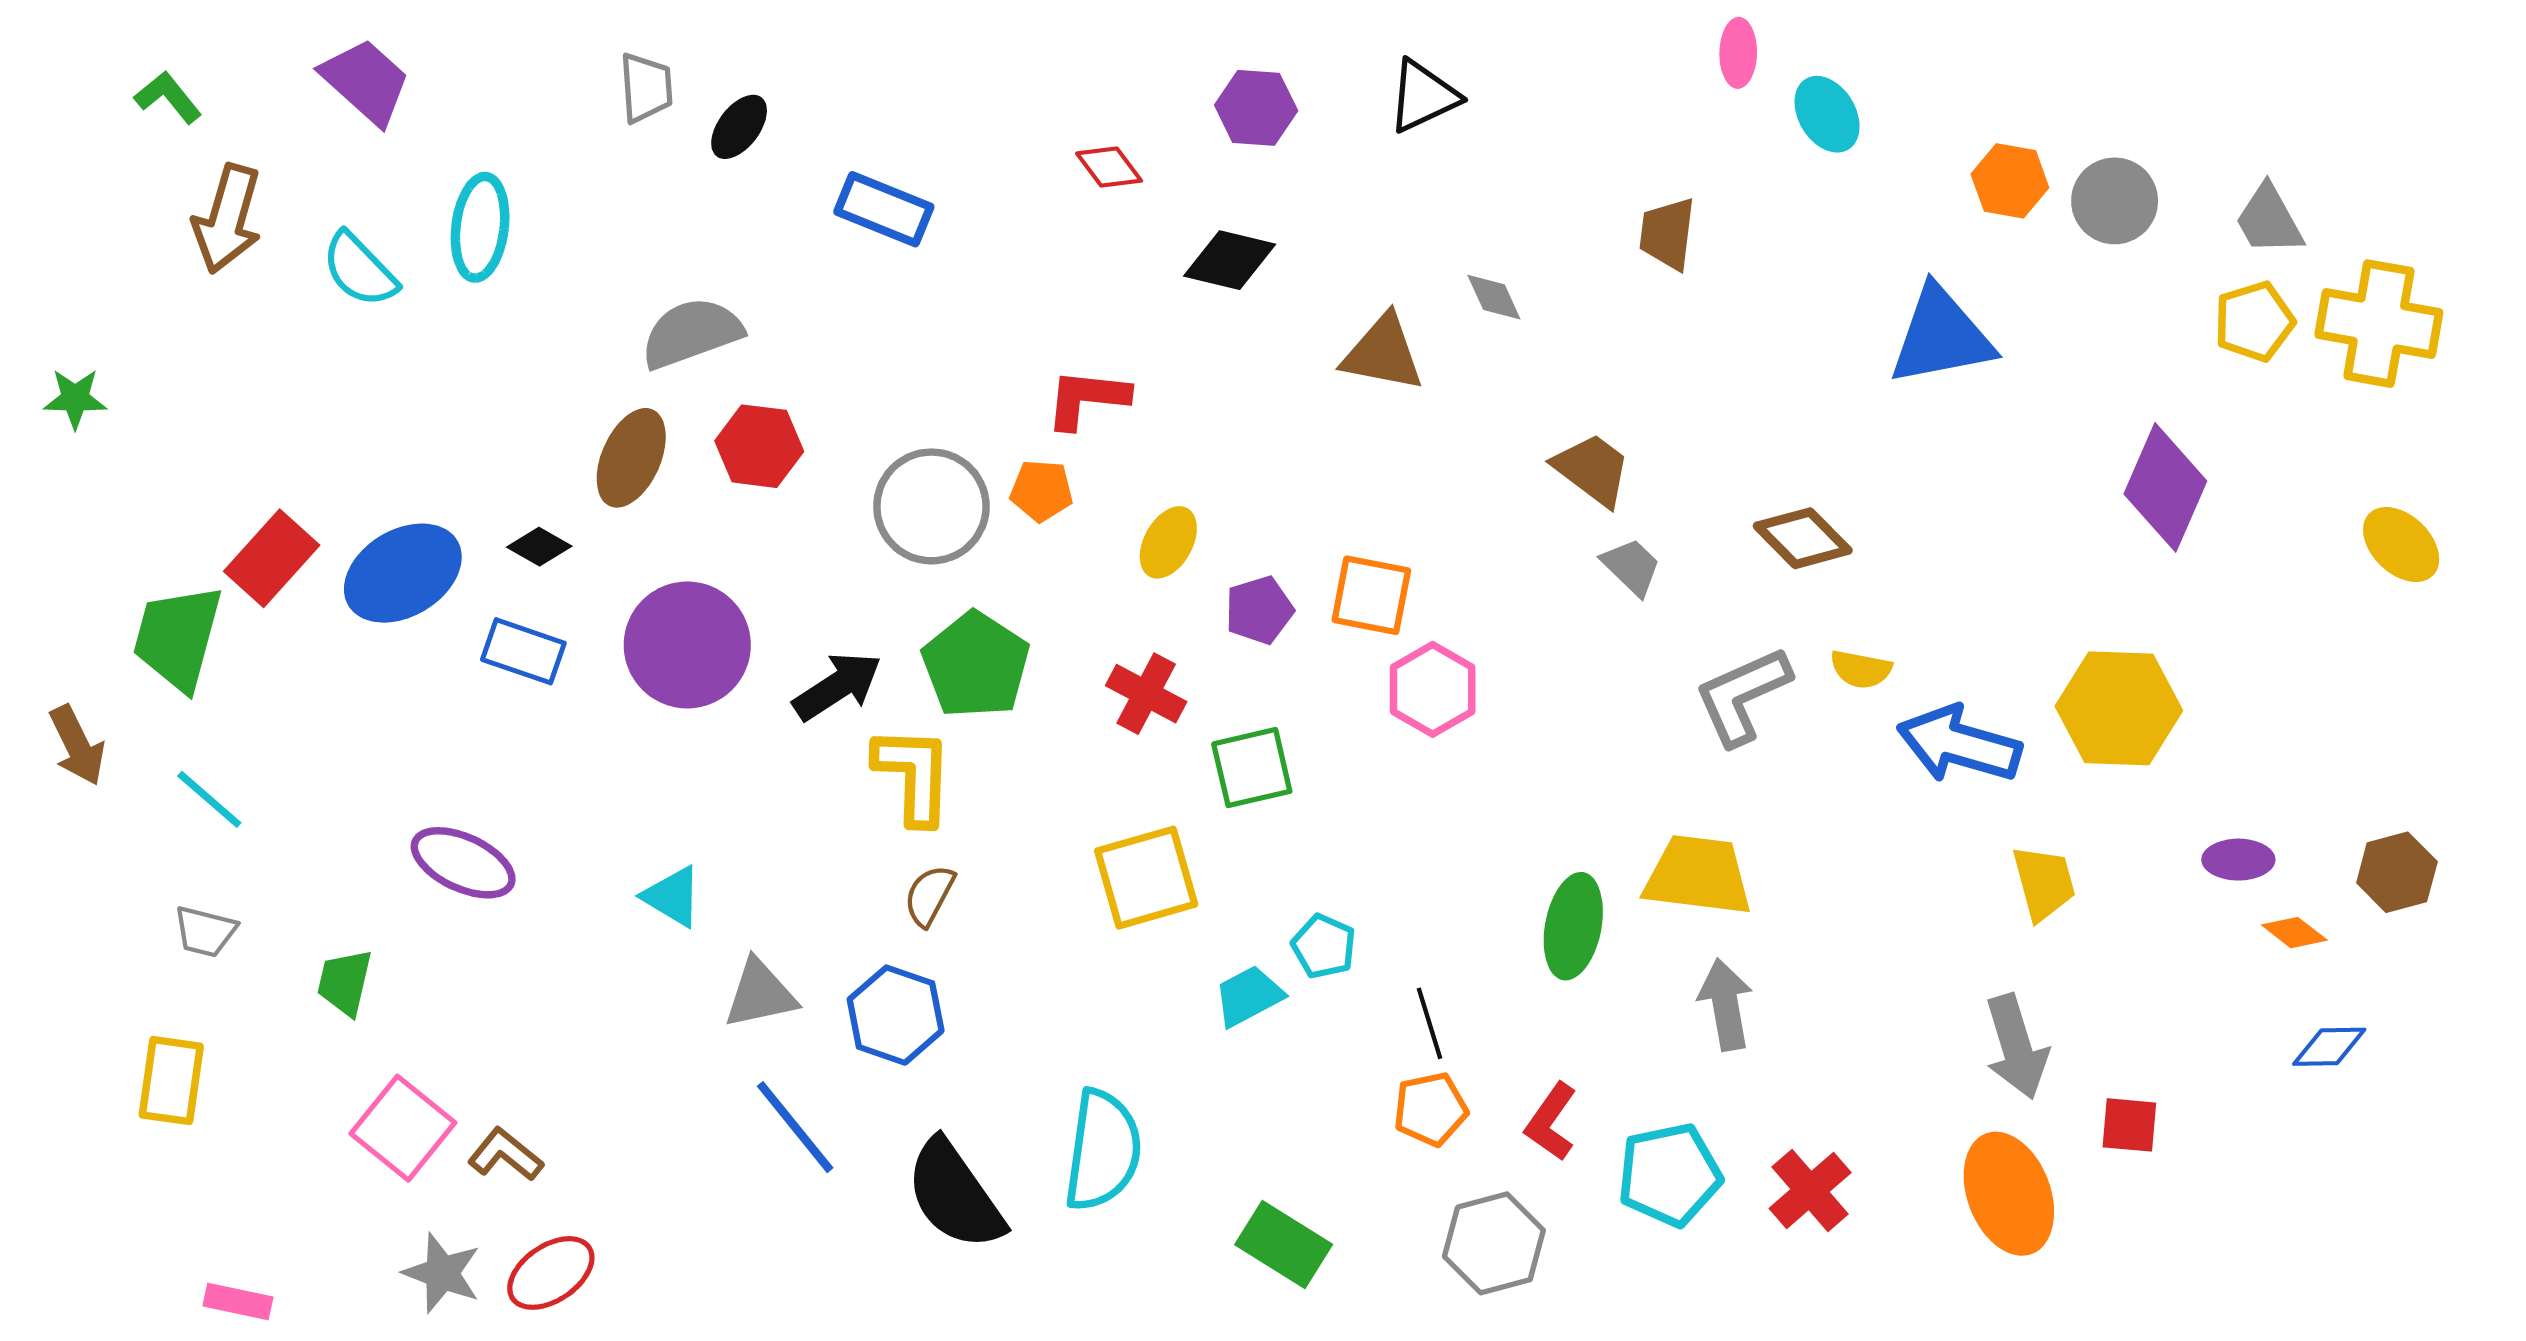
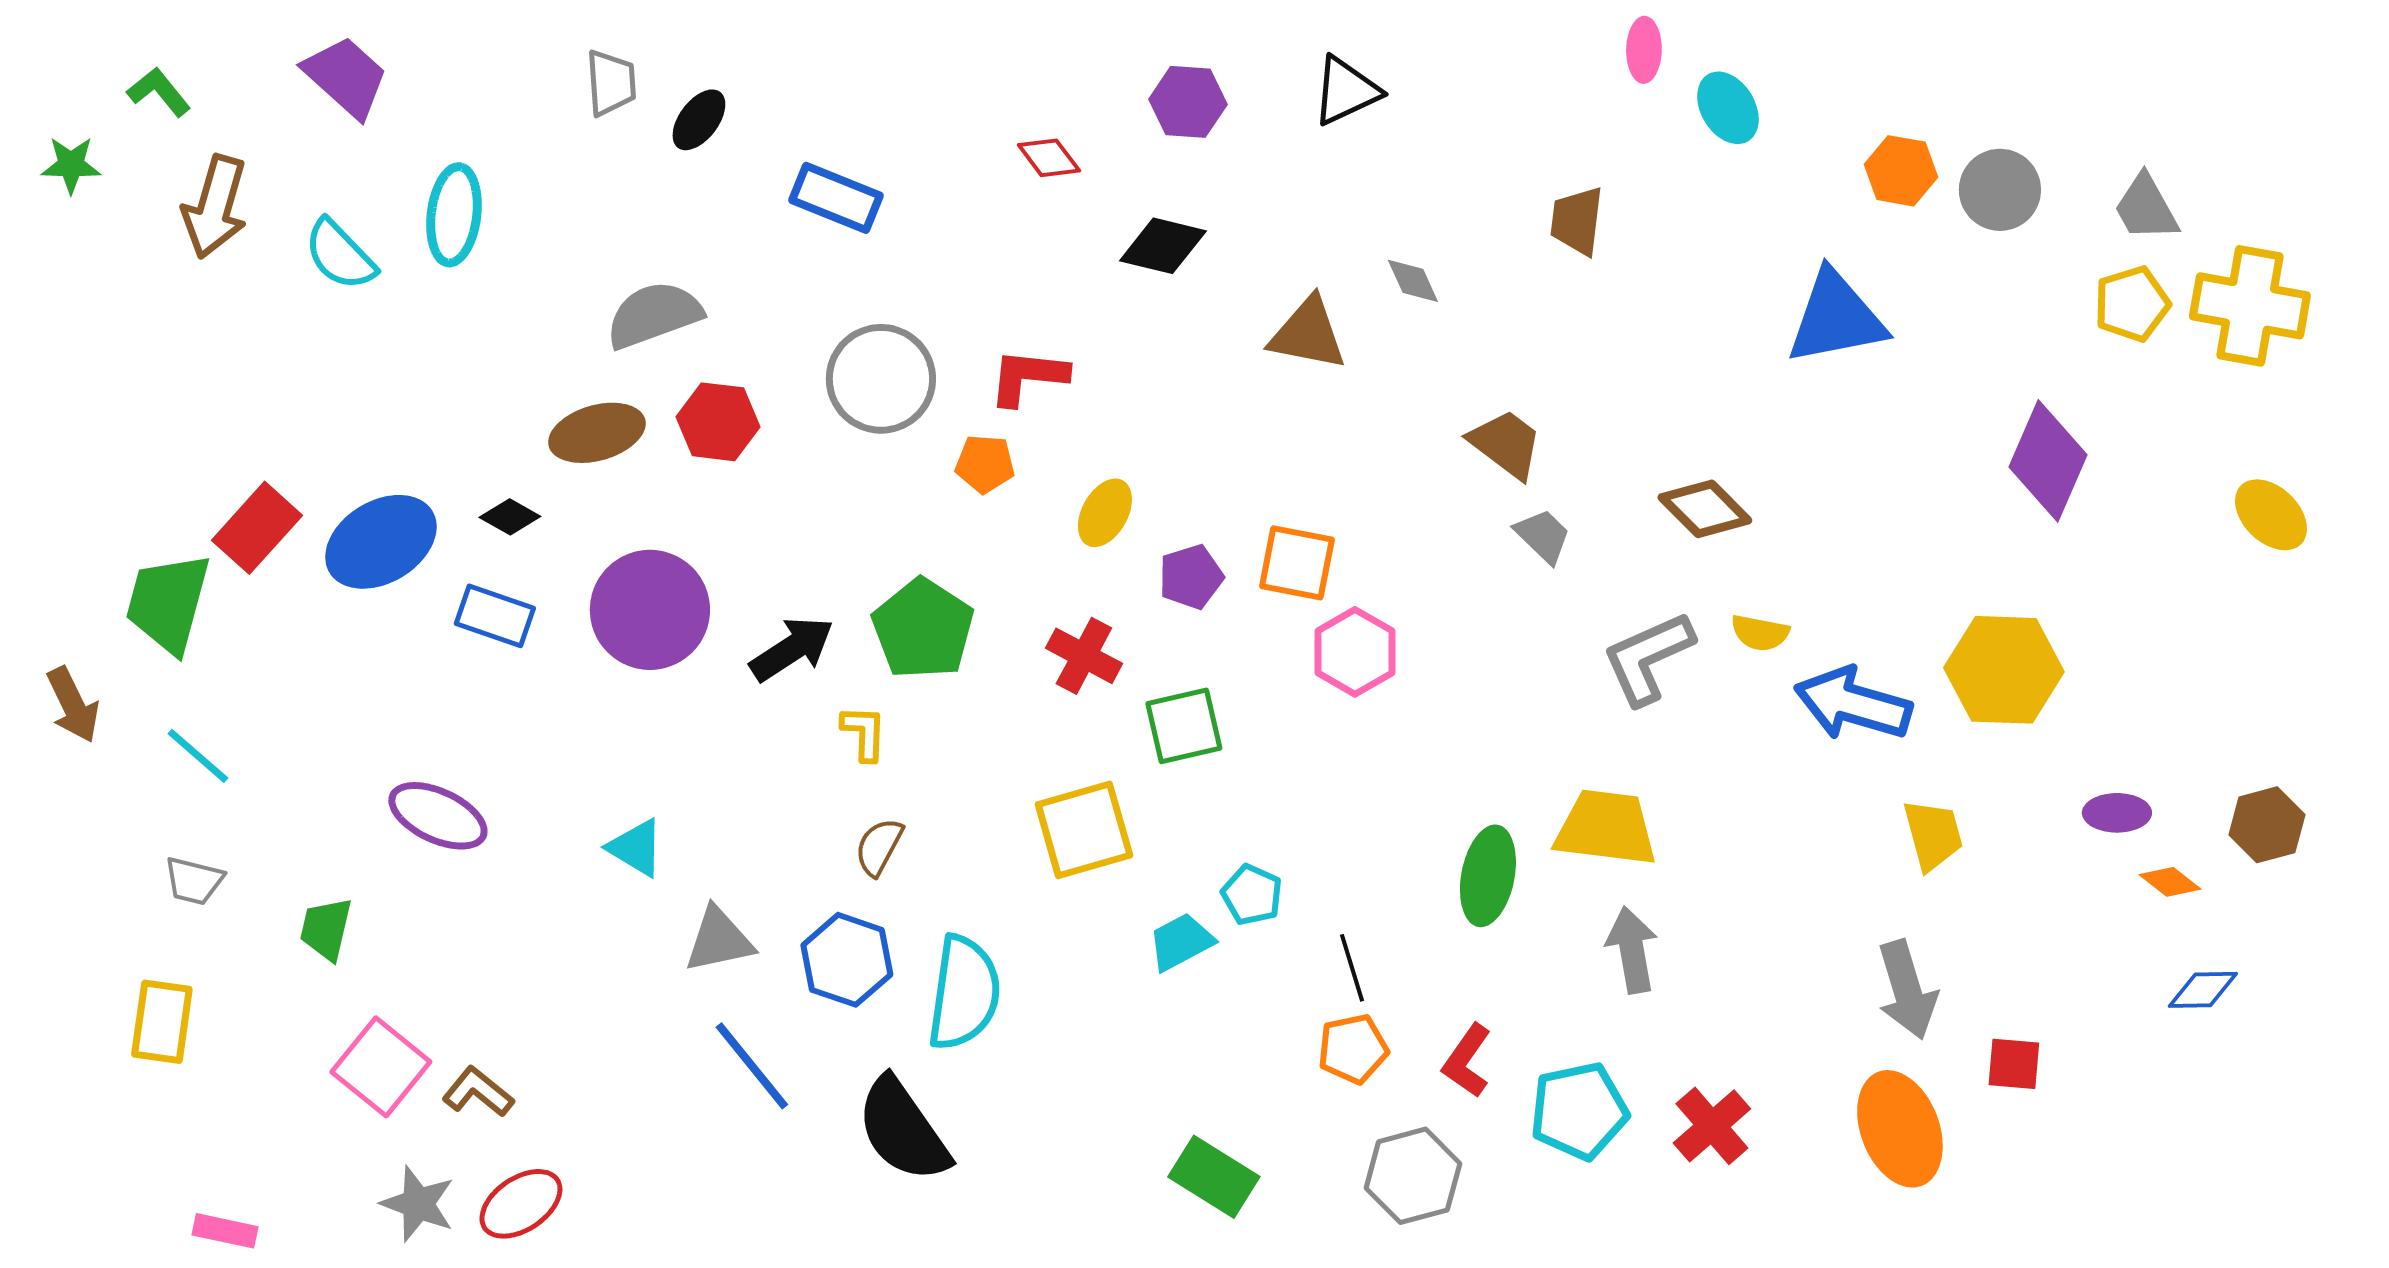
green star: (75, 399) -> (71, 165), moved
brown ellipse: (631, 458) -> (597, 433), turned 50
gray circle: (931, 506) -> (881, 379), moved
yellow L-shape: (914, 775) -> (864, 733), size x0.6
cyan semicircle: (1103, 1150) -> (964, 993), moved

